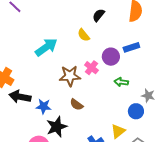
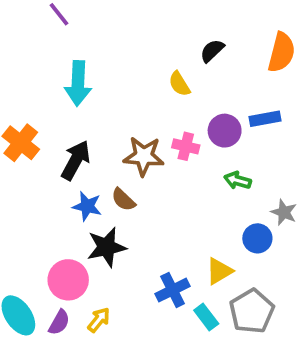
cyan arrow: (46, 47) -> (78, 83), moved, turned 120
pink cross: (91, 68) -> (186, 146), turned -32
black arrow: (20, 97) -> (76, 160), moved, turned 100
brown semicircle: (77, 105) -> (123, 200), moved

